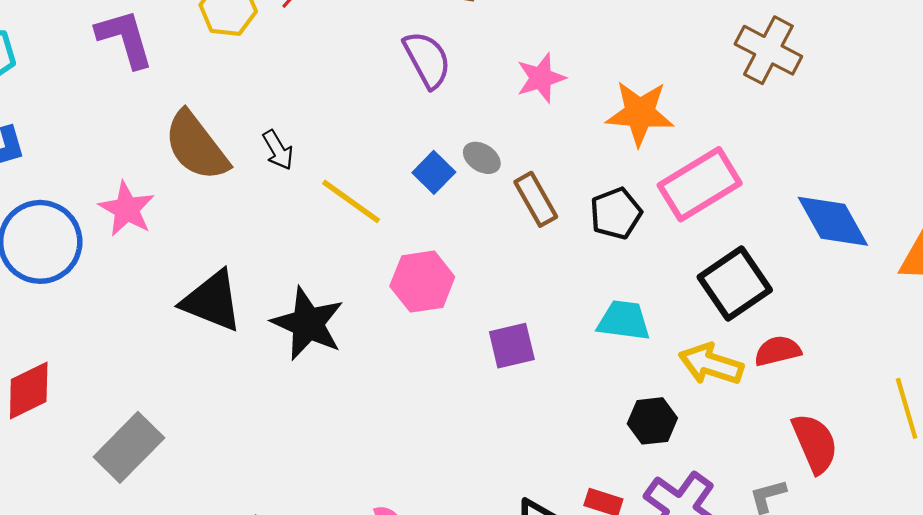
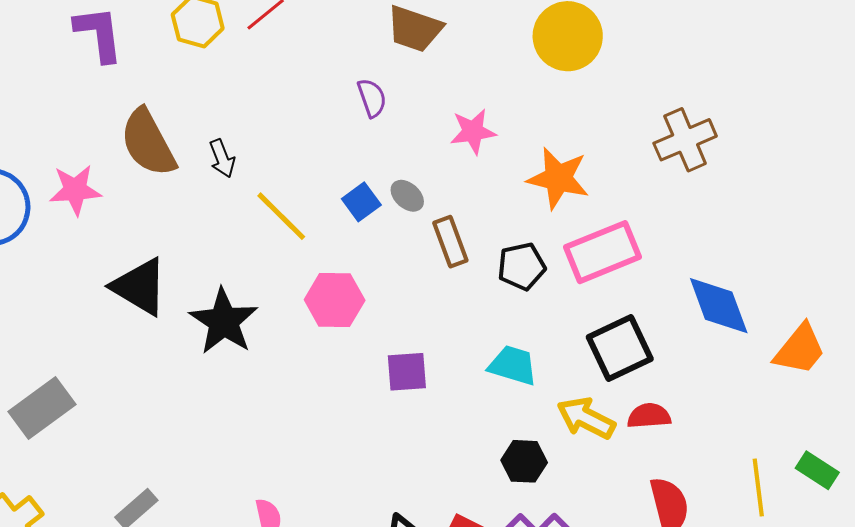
brown cross: (768, 50) -> (685, 140), turned 30
purple semicircle: (427, 60) -> (372, 98), size x0.7
pink star: (127, 209) -> (75, 190), turned 30

